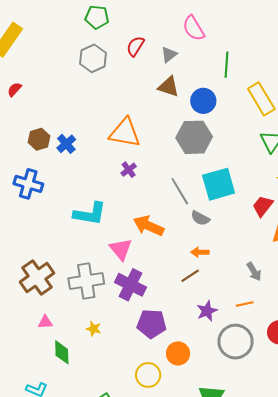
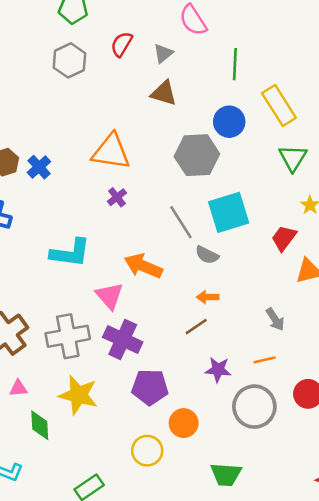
blue circle: (203, 101) -> (229, 122), moved
purple star: (207, 311) -> (218, 370), turned 30
yellow star: (94, 329) -> (78, 395), size x2.0

